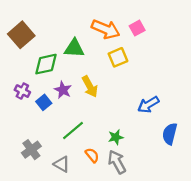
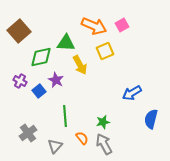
yellow arrow: (90, 87) -> (80, 65), moved
green line: (73, 130) -> (65, 116), turned -55
gray triangle: (62, 164) -> (55, 146), turned 42

